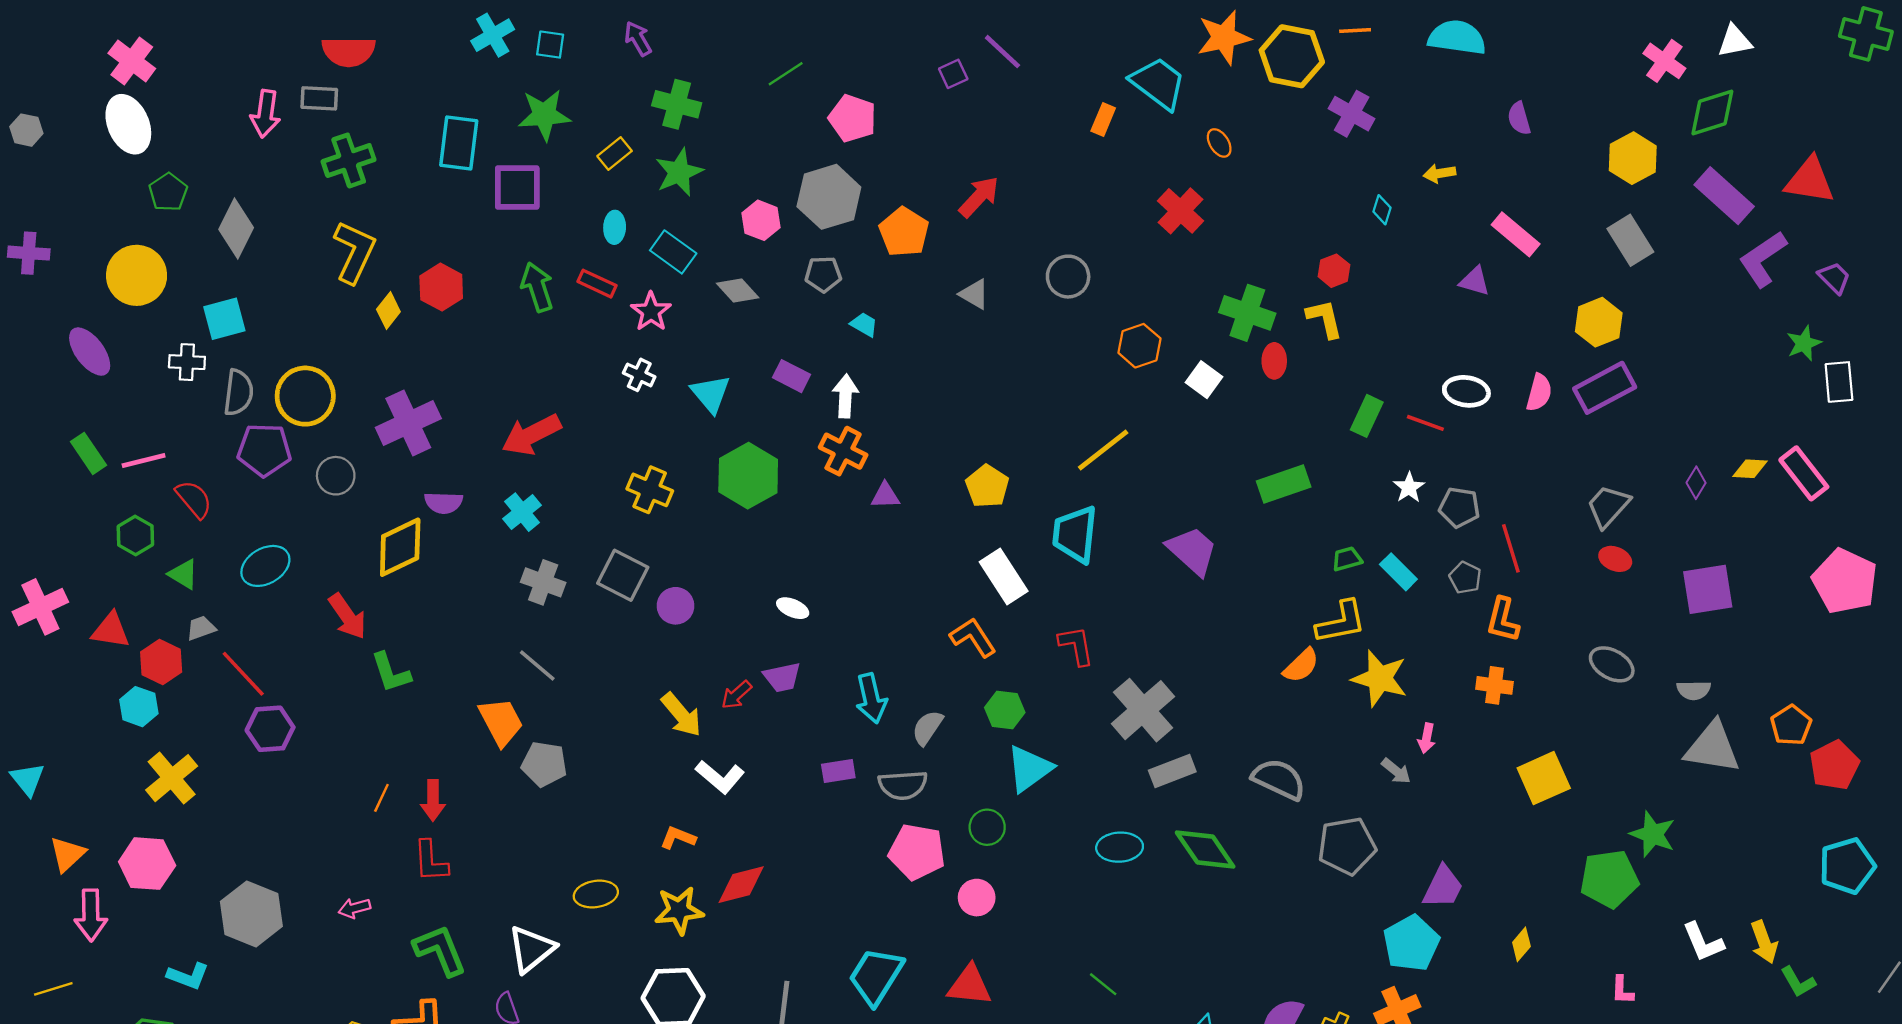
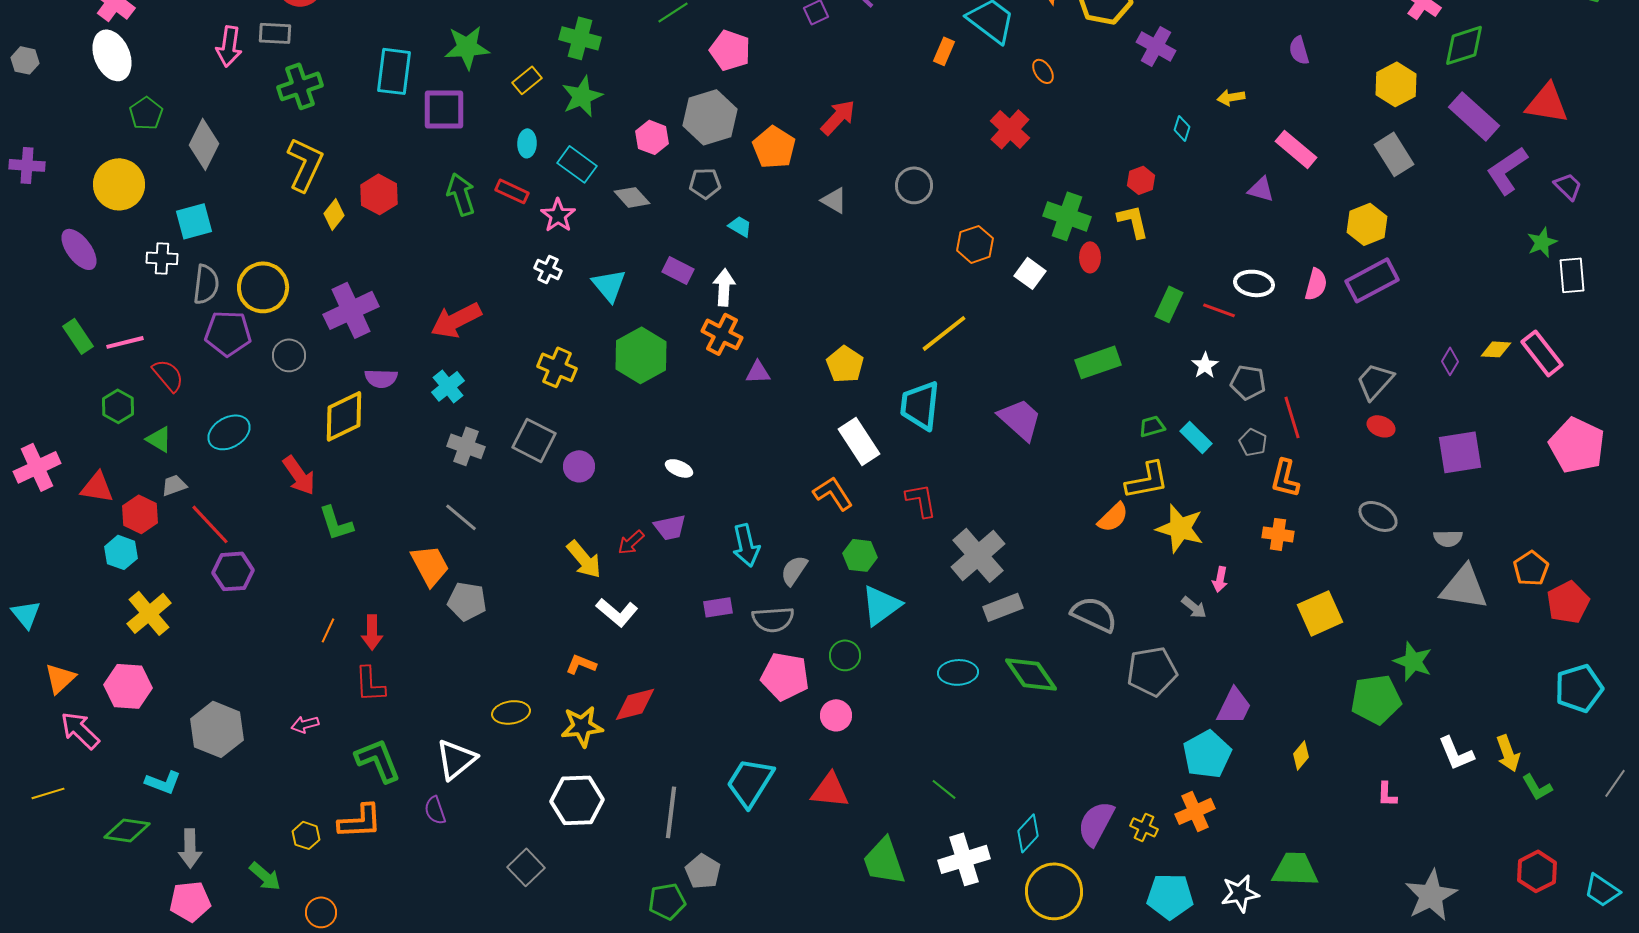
pink arrow: (91, 915) -> (80, 730), turned 135

